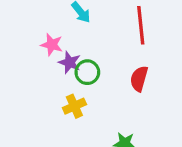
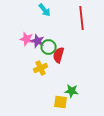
pink star: (52, 45) -> (26, 39), moved
red semicircle: (139, 79) -> (58, 55), moved

